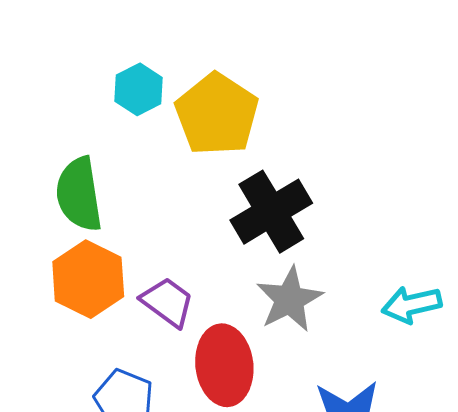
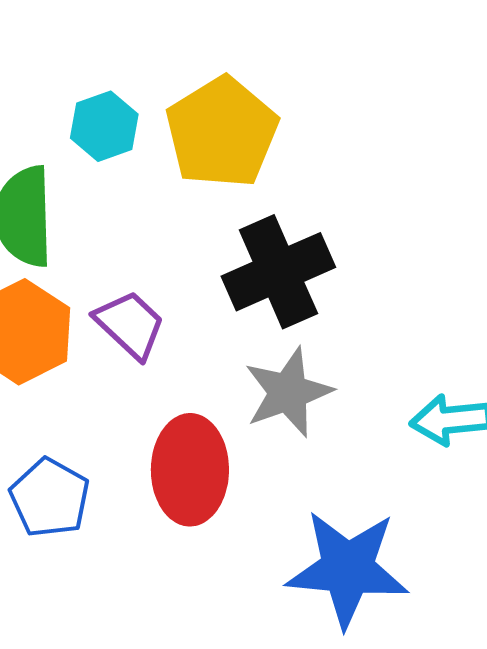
cyan hexagon: (139, 89) -> (104, 126), moved
purple trapezoid: (167, 302) -> (130, 325), moved

